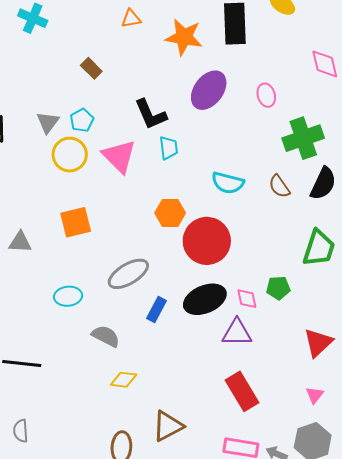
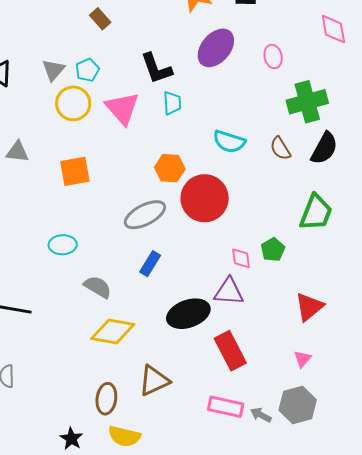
gray triangle: (20, 242) -> (17, 152), moved
gray ellipse: (128, 274) -> (145, 215), moved
green pentagon: (278, 288) -> (273, 250), turned -30
black ellipse: (205, 299) -> (188, 314), moved
yellow diamond: (124, 380) -> (113, 332), size x1.6

